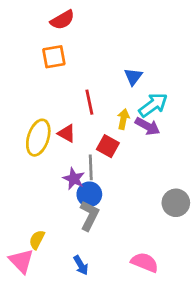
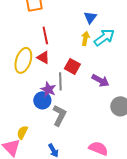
red line: (89, 102) -> (45, 35), moved
yellow arrow: (123, 119) -> (85, 38), moved
purple arrow: (147, 126) -> (100, 80), moved
blue circle: (89, 194) -> (42, 100), moved

